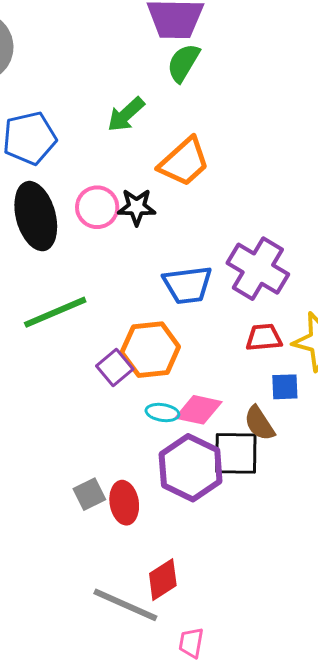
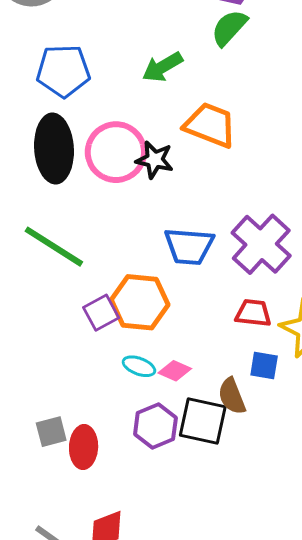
orange trapezoid: (184, 162) -> (210, 125), turned -128
pink circle: (97, 207) -> (116, 152), size x1.4
green line: (55, 312) -> (54, 247), turned 44
pink diamond: (198, 410) -> (175, 371), size x0.7
purple hexagon: (191, 468) -> (155, 426), size x0.7

